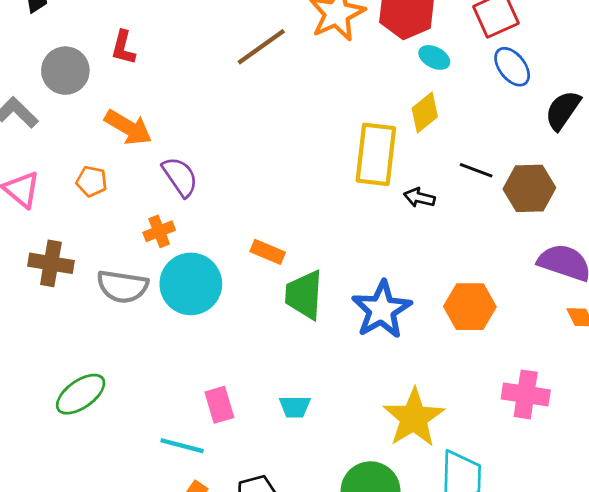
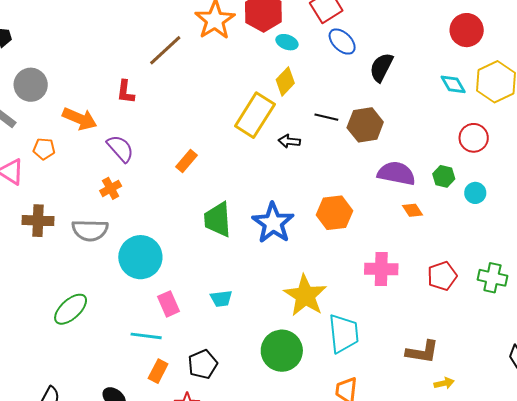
red L-shape: (123, 48) -> (126, 92), moved
yellow rectangle: (376, 154) -> (255, 115), turned 33
orange pentagon: (92, 181) -> (44, 149), moved
orange rectangle: (268, 252) -> (187, 161), moved, turned -65
cyan circle: (191, 284) -> (140, 257), moved

